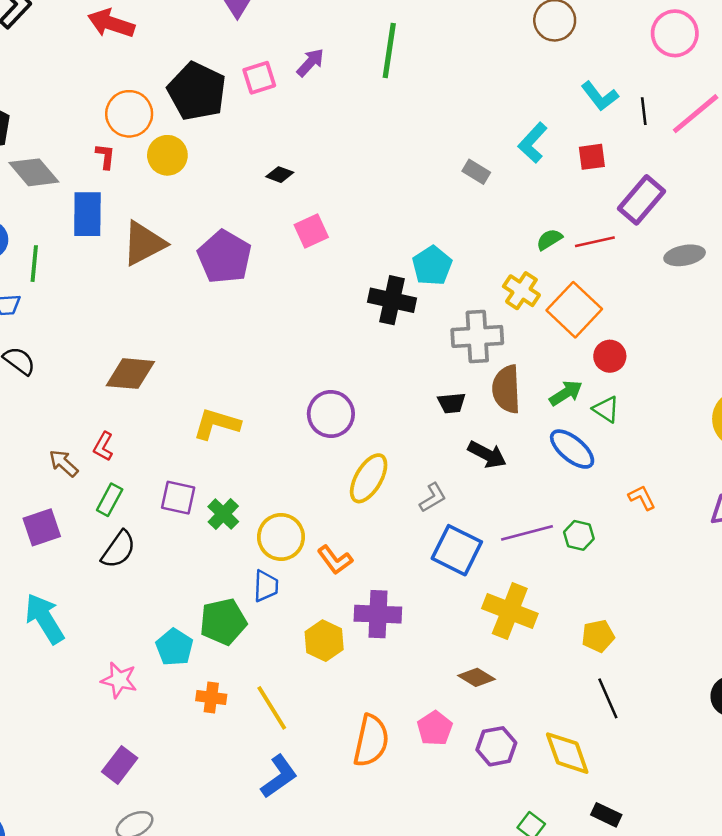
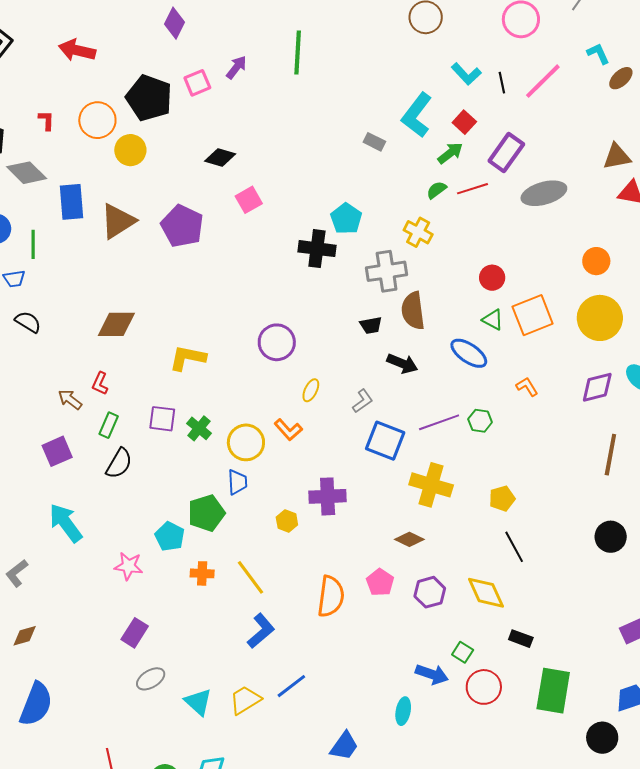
cyan L-shape: (533, 143) -> (417, 115), size x1.4
red L-shape: (105, 156) -> (46, 120), moved
red square: (592, 157) -> (464, 122), turned -35
black diamond: (280, 175) -> (220, 157), size x1.4
gray ellipse: (685, 255) -> (544, 193), size x1.4
orange square: (574, 310) -> (533, 315), moved, turned 30
green arrow: (566, 393) -> (450, 153), moved
yellow ellipse: (369, 478) -> (311, 390), size x0.6
orange L-shape: (335, 560) -> (288, 430), moved
yellow hexagon: (324, 641) -> (287, 521), size x0.7

